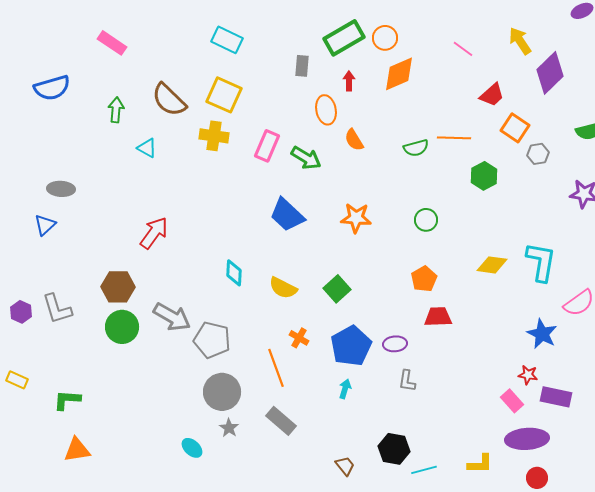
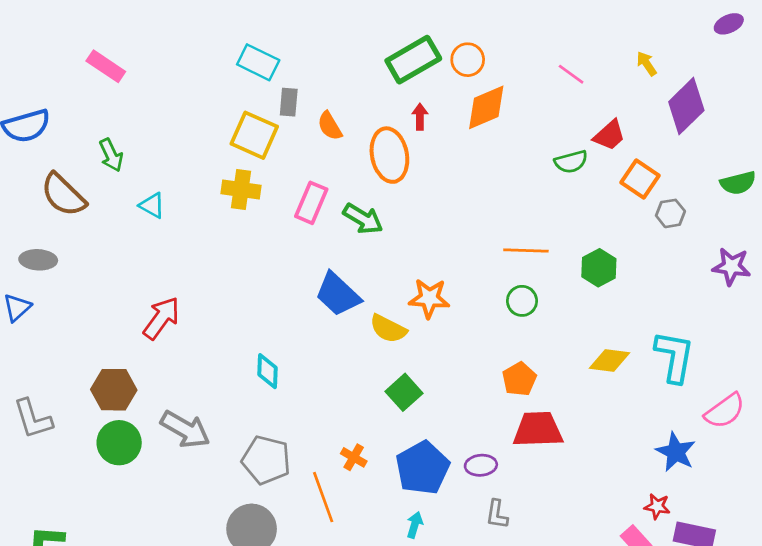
yellow arrow: (520, 41) -> (647, 64), size x0.7
gray rectangle: (302, 66) -> (289, 102), moved
brown semicircle: (169, 100) -> (63, 195), moved
green arrow: (116, 110) -> (111, 155), turned 150
orange ellipse: (326, 110) -> (389, 155), size x1.4
orange line: (454, 138) -> (526, 251), moved
orange semicircle: (354, 140) -> (330, 126), moved
green semicircle: (416, 148) -> (571, 162), moved
green hexagon: (484, 176) -> (599, 268), moved
yellow semicircle: (283, 288) -> (388, 329), moved
red trapezoid: (438, 317) -> (538, 429), size x1.4
gray pentagon: (212, 340) -> (266, 460), moved

